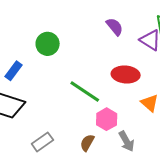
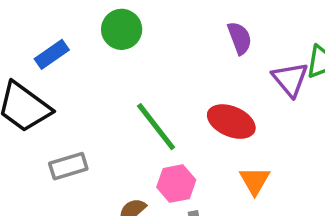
gray rectangle: (42, 142) -> (68, 166), moved

